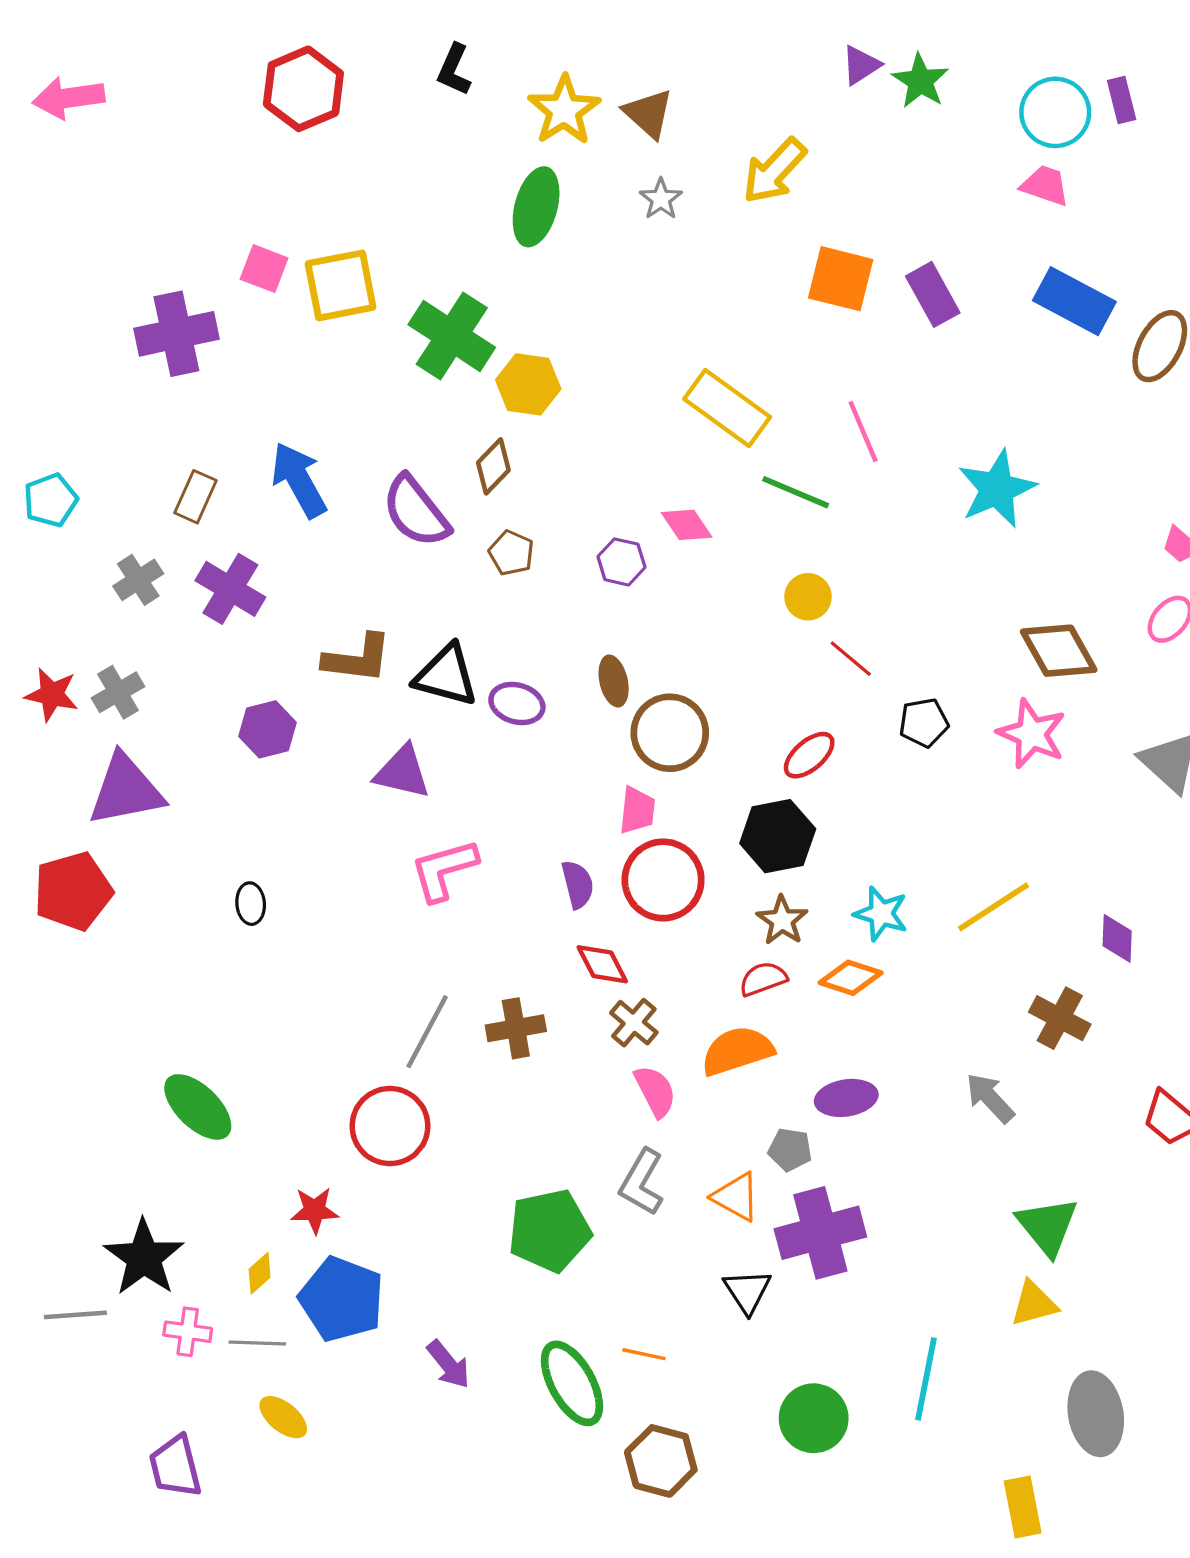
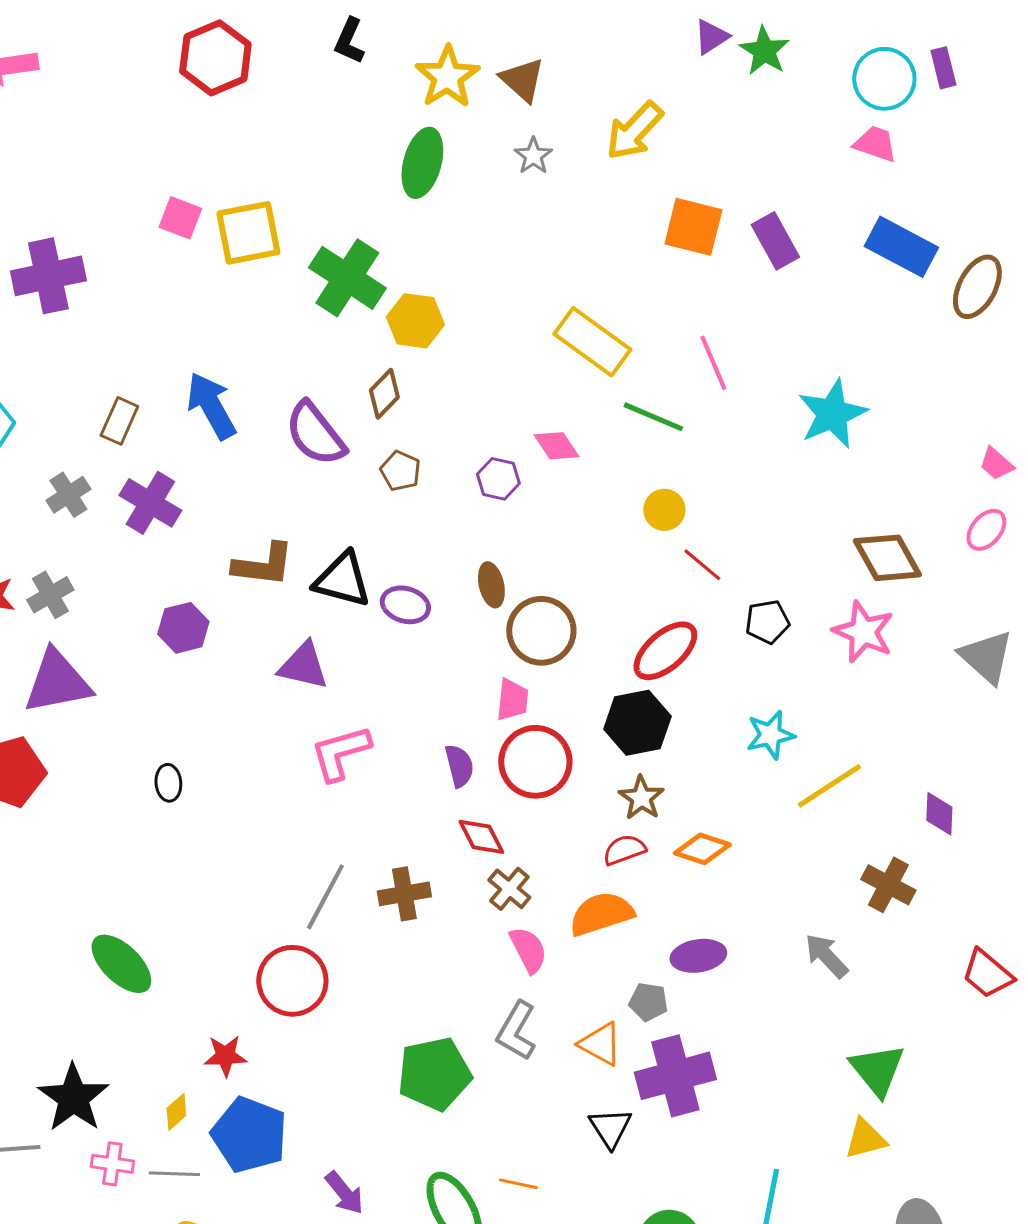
purple cross: (176, 334) -> (48, 276), moved
red ellipse: (809, 755) -> (665, 651), size x1.4
cyan star: (881, 914) -> (770, 735), moved, turned -30

